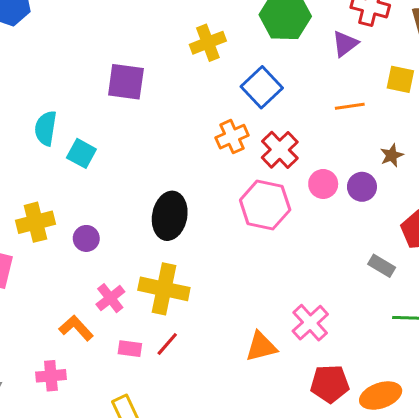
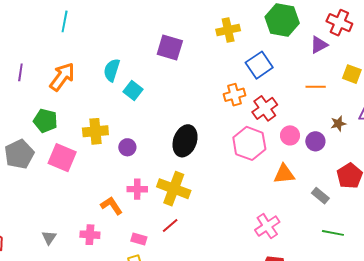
pink cross: (110, 298) -> (137, 189), turned 30
orange triangle: (261, 347) -> (284, 174), moved
pink rectangle: (130, 349) -> (139, 239), moved

